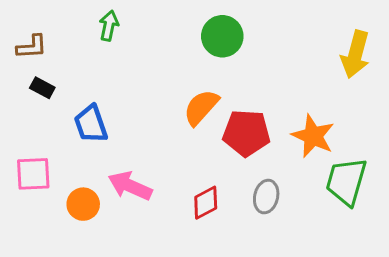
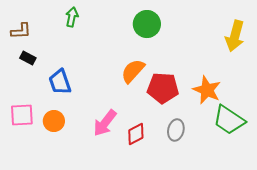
green trapezoid: (346, 181) -> (229, 120), turned -72
pink arrow: (130, 186) -> (105, 123), moved, turned -76
orange circle: (83, 204) -> (54, 121), moved

